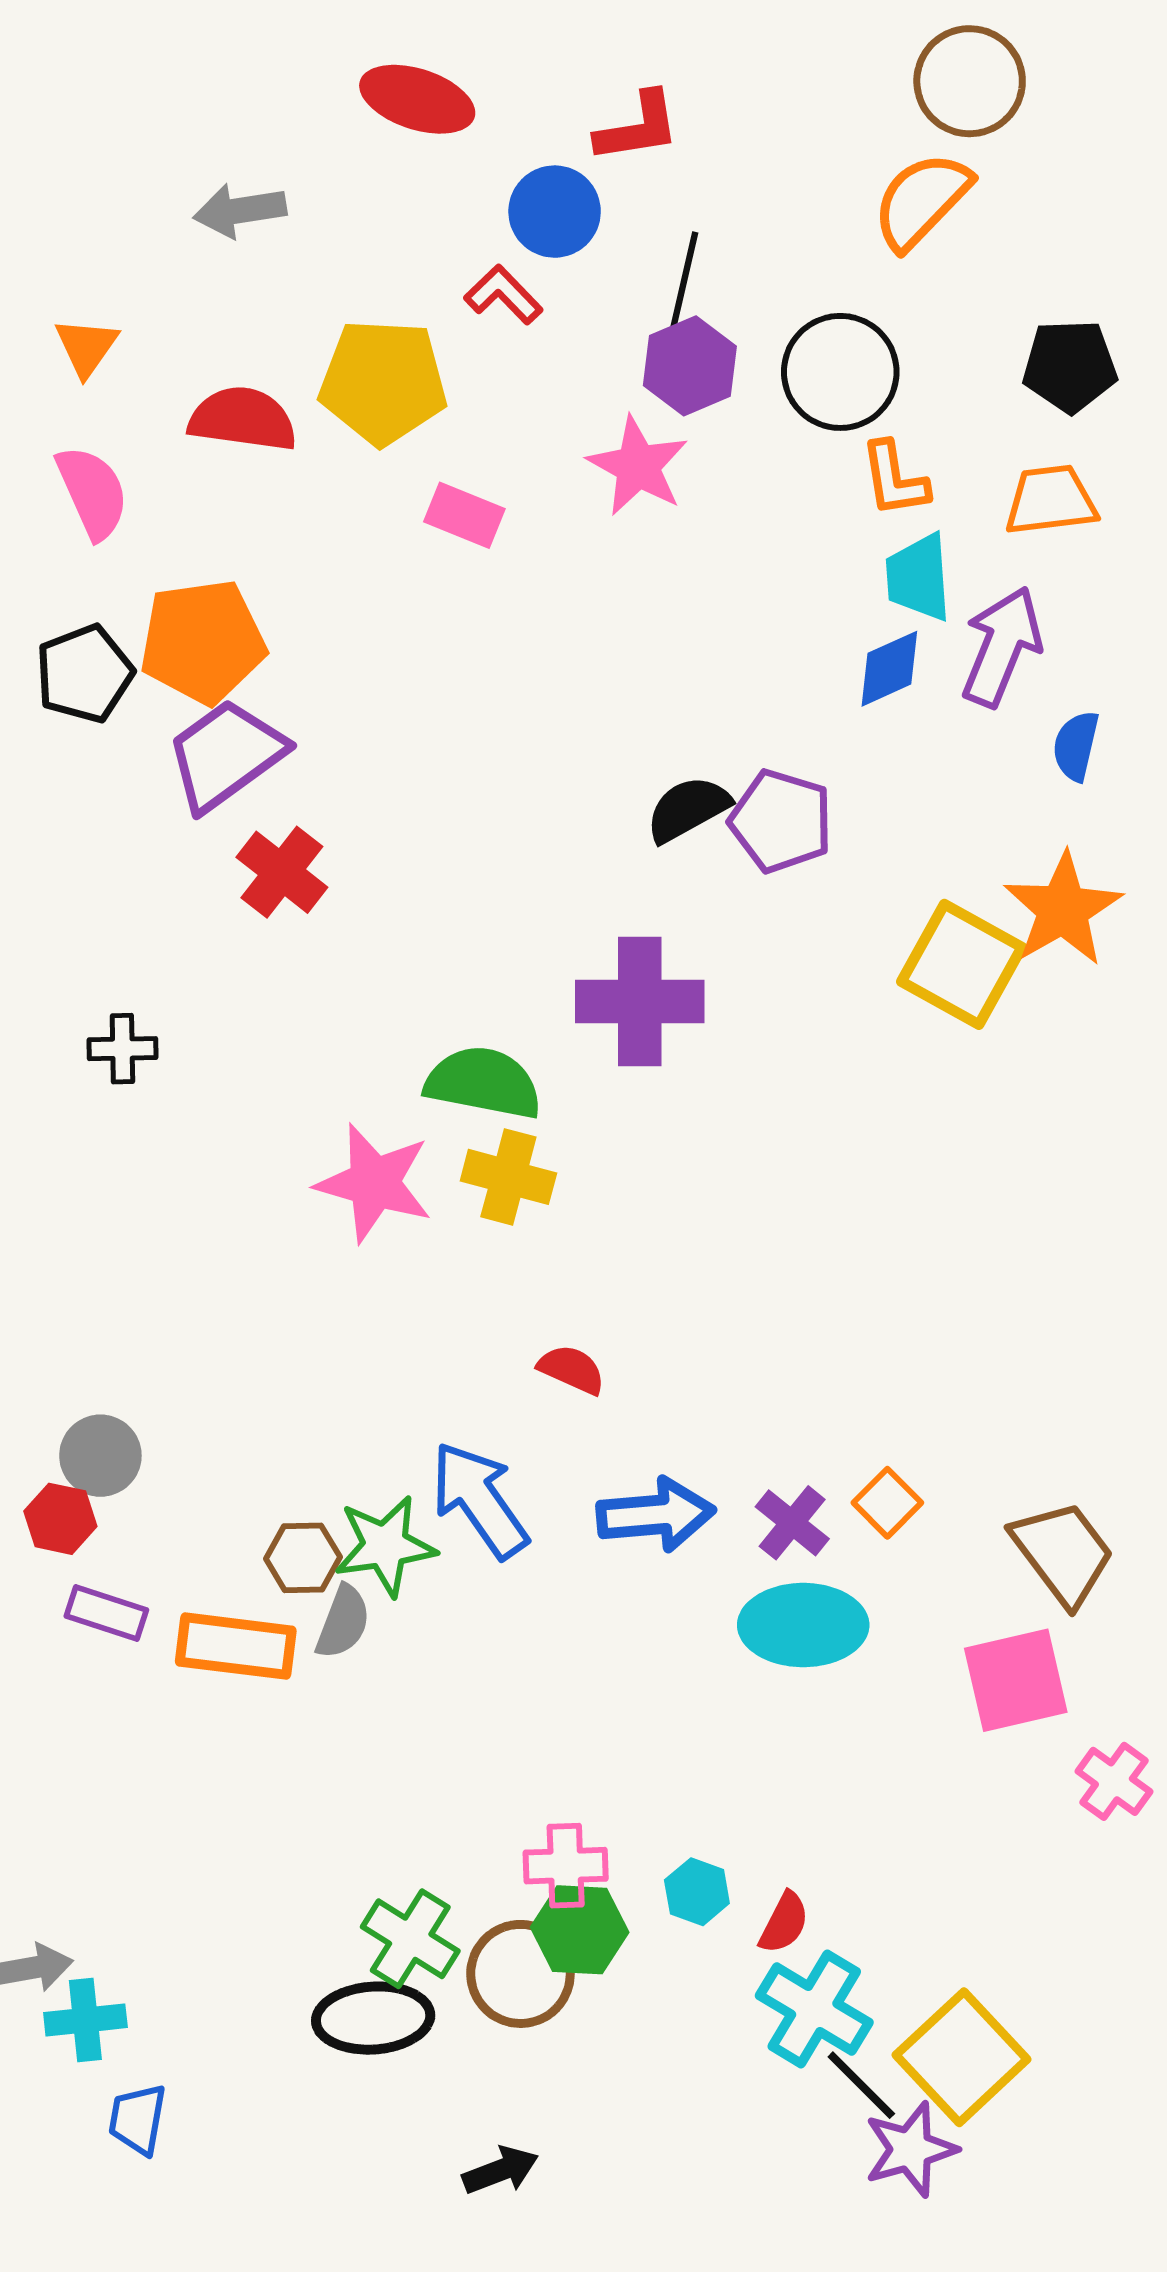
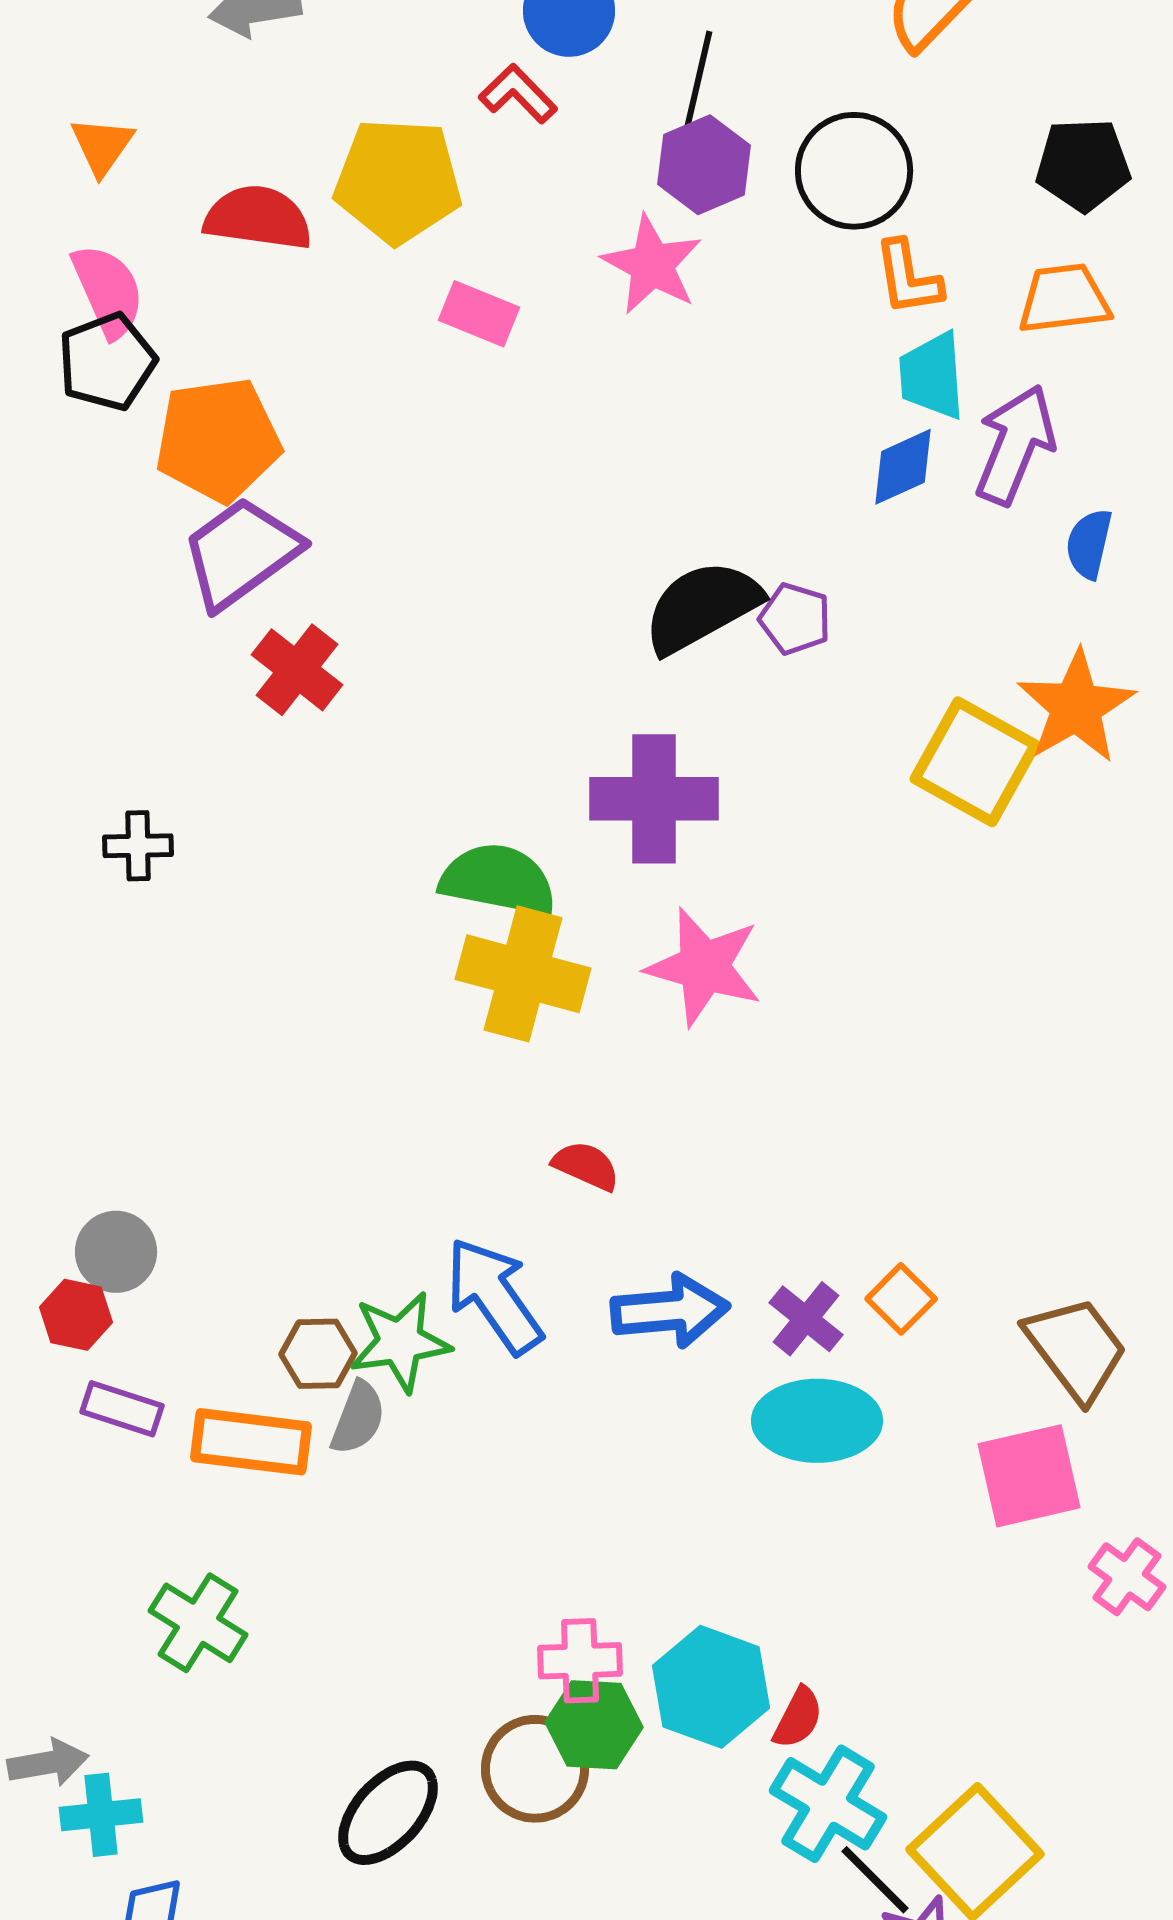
black pentagon: (84, 674) -> (107, 362), moved
black semicircle: (688, 809) -> (702, 607), size x1.4
purple pentagon: (781, 821) -> (795, 619), size x0.7
yellow cross: (508, 1177) -> (523, 974), size x1.4
pink star: (374, 1183) -> (704, 967), moved
cyan hexagon: (697, 1892) -> (711, 1687), size x1.8
green cross: (410, 1939) -> (198, 1623), moved
black ellipse: (373, 2018) -> (388, 1813), turned -44

